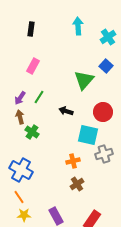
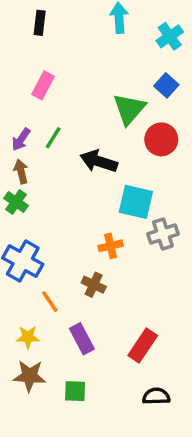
black arrow: (66, 111) -> (99, 161), size x1.5
red circle: (103, 112) -> (161, 139), moved
green cross: (32, 132) -> (16, 202), moved
brown cross: (77, 184) -> (94, 285), moved, turned -32
orange line: (19, 197) -> (50, 302), moved

